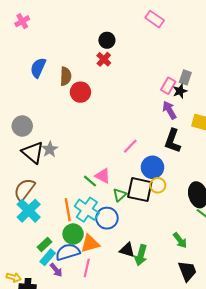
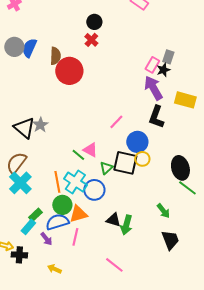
red circle: (80, 92) -> (69, 71), size x1.4
purple arrow: (169, 110) -> (153, 88), size x1.4
gray circle: (22, 126) -> (14, 47), moved
cyan rectangle: (48, 257) -> (28, 227), moved

